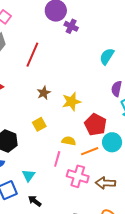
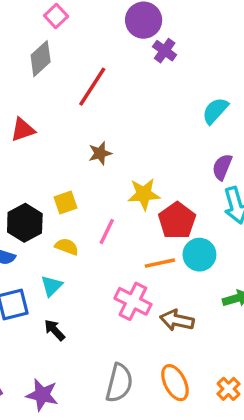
yellow star: (71, 102) -> (144, 194), moved
yellow square: (39, 124) -> (65, 203), moved
yellow semicircle: (69, 141) -> (67, 247), moved
pink line: (57, 159) -> (107, 231), moved

